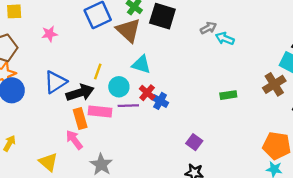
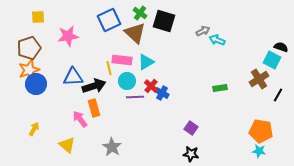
pink star: (49, 34) -> (68, 36), size x1.5
cyan triangle: (141, 64) -> (146, 62), turned -48
yellow line: (98, 71) -> (109, 68), turned -32
blue triangle: (55, 82) -> (73, 77), turned 30
pink rectangle: (100, 112) -> (122, 60), moved
pink arrow: (74, 140) -> (80, 119), moved

